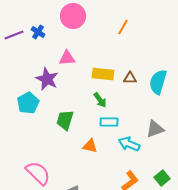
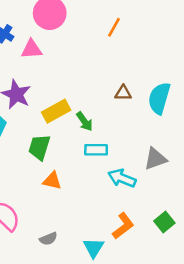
pink triangle: (67, 58) -> (32, 49), moved
yellow rectangle: (103, 74) -> (56, 111), moved, turned -35
orange triangle: (90, 146) -> (52, 181), moved

